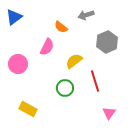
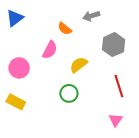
red line: (95, 81) -> (119, 86), moved
yellow rectangle: (28, 109) -> (16, 102), moved

